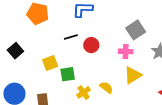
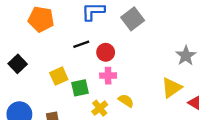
gray square: (136, 30) -> (133, 19), moved
pink cross: (126, 51) -> (108, 76), moved
yellow triangle: (133, 75) -> (172, 88), moved

